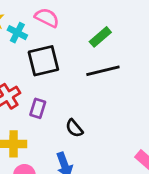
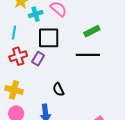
cyan cross: (17, 33) -> (36, 14), turned 32
purple rectangle: (38, 108) -> (38, 59), moved

